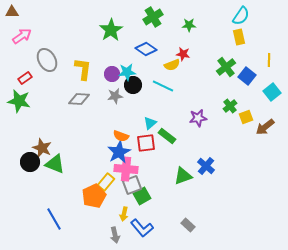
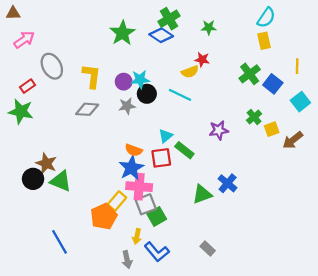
blue diamond: (146, 49) -> (161, 35), moved

